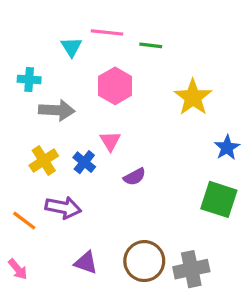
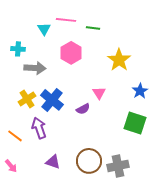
pink triangle: (110, 141) -> (99, 93), moved
blue cross: (84, 162) -> (52, 100), size x1.6
purple arrow: (63, 208) -> (39, 128), turned -120

